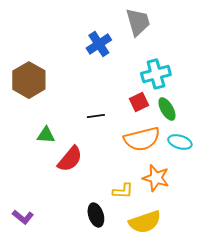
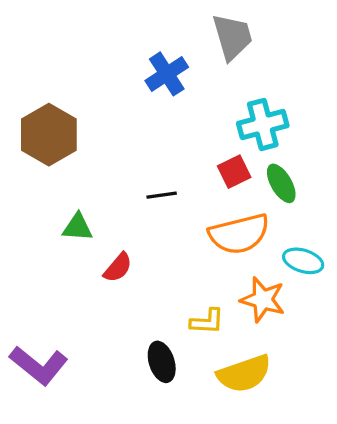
cyan ellipse: (180, 142) -> (303, 261), moved
red semicircle: (70, 159) -> (118, 268), size x0.7
purple L-shape: (23, 217) -> (39, 365), size x1.6

